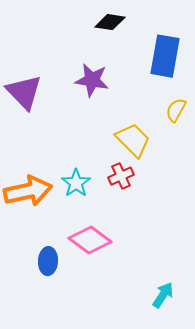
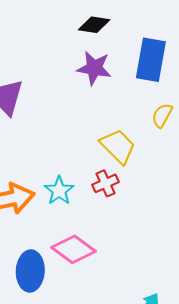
purple star: (92, 80) -> (94, 68), moved
blue ellipse: (48, 261) -> (30, 271), size x1.4

